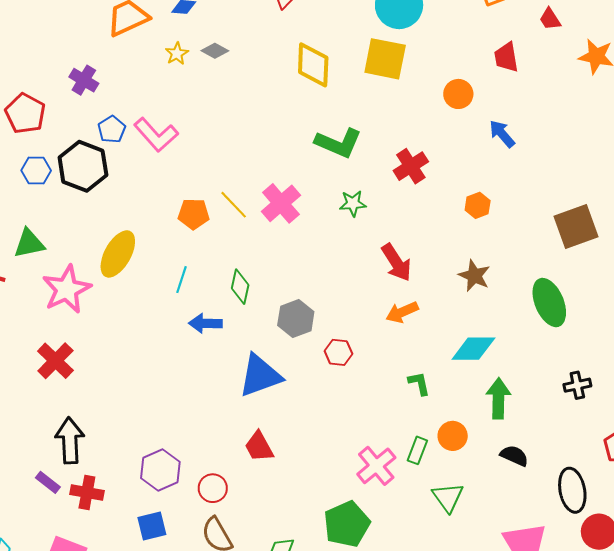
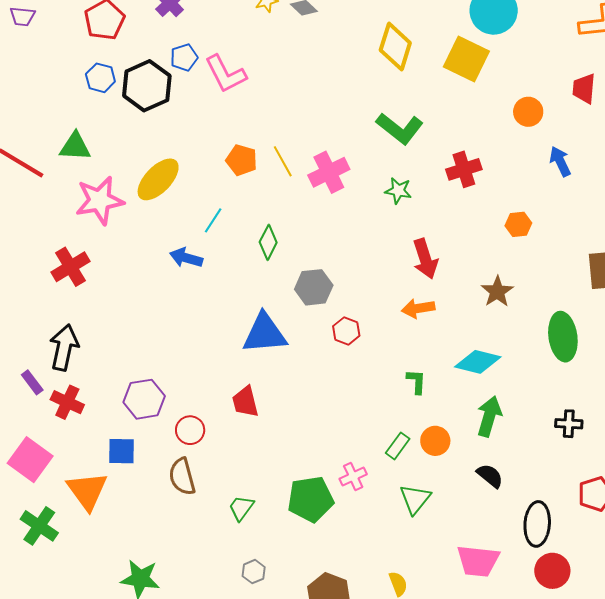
blue arrow: (205, 323) -> (186, 258), moved
pink cross: (376, 466) -> (353, 476), moved, size x0.7

